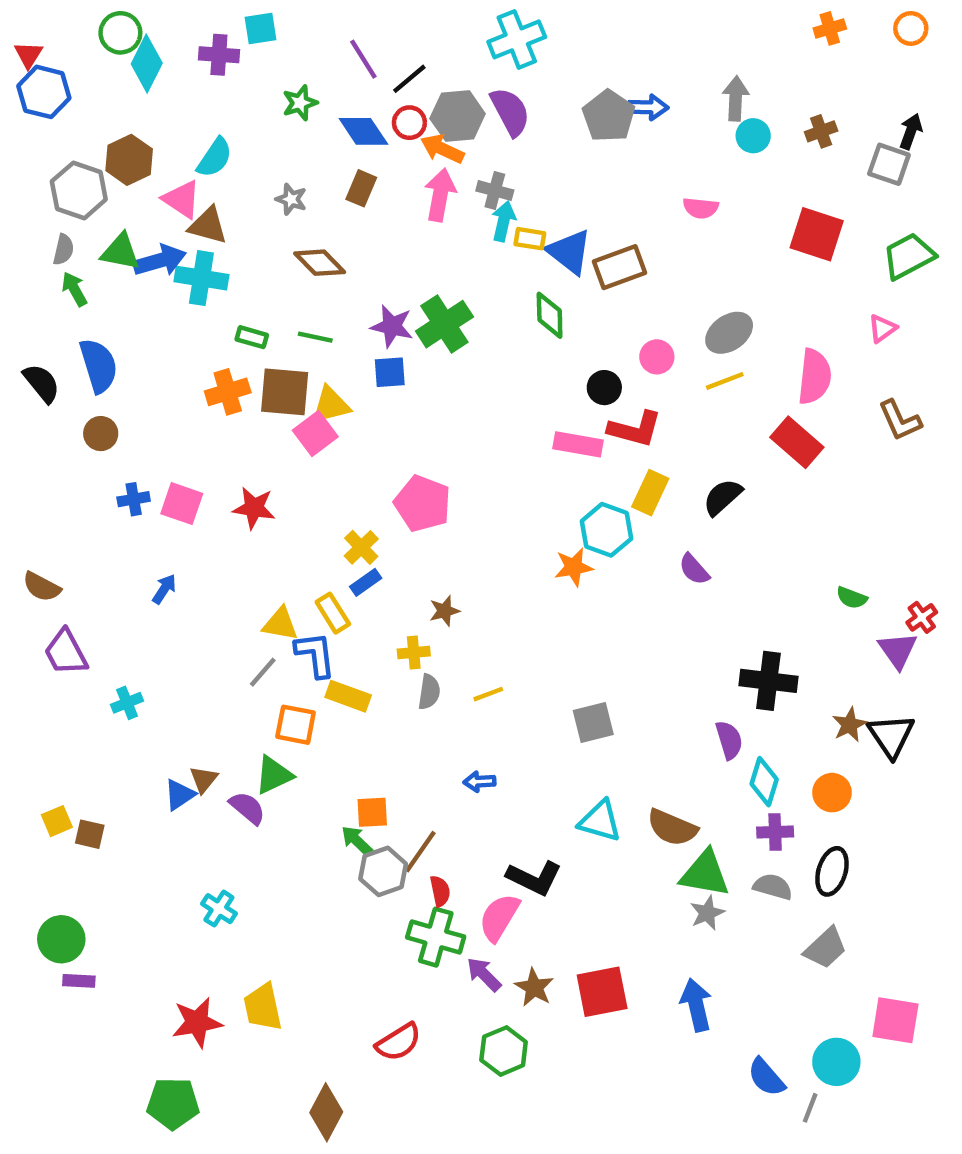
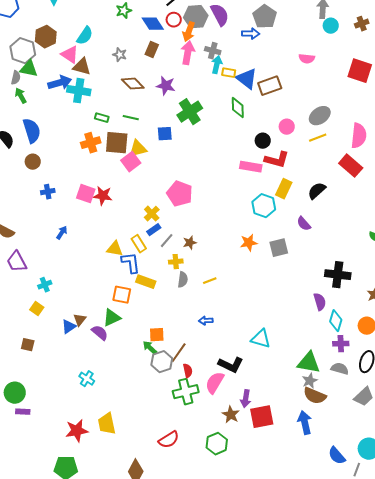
blue arrow: (648, 107) -> (251, 34), moved
orange arrow: (442, 149) -> (189, 32), turned -96
green triangle: (120, 252) -> (29, 69), moved
purple star: (392, 326) -> (166, 86), moved
pink square: (182, 504) -> (86, 194), moved
orange star: (574, 567) -> (249, 243), moved
gray line: (263, 672) -> (167, 241), moved
gray square: (593, 723) -> (279, 248), moved
yellow square: (57, 821) -> (37, 309), moved, turned -32
brown semicircle: (672, 828) -> (315, 396), moved
green cross: (436, 937) -> (186, 392), turned -30
purple arrow: (484, 974) -> (246, 399), moved, turned -126

